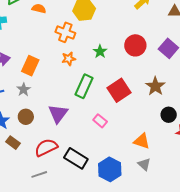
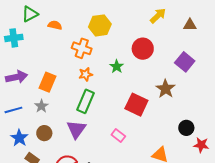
red circle: (135, 45) -> (143, 49), moved
green rectangle: (84, 86) -> (85, 101), moved
brown star: (155, 86) -> (166, 89), moved
red square: (119, 90) -> (136, 105), turned -30

